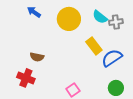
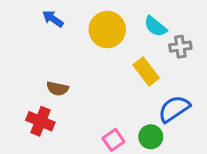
gray cross: (116, 22) -> (180, 47), moved
blue semicircle: (112, 58) -> (174, 109), moved
green circle: (116, 88) -> (151, 137), moved

